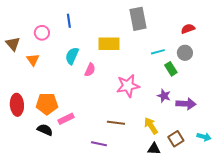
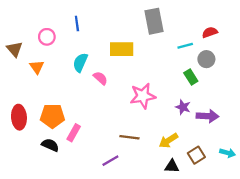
cyan line: (158, 52) -> (185, 46), moved
pink semicircle: (90, 70) -> (100, 78), turned -72
pink rectangle: (66, 119) -> (74, 133), turned -35
yellow arrow: (151, 126) -> (168, 141), turned -90
purple line: (99, 144) -> (110, 161), turned -42

